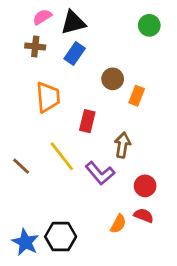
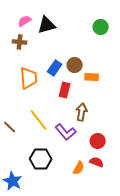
blue rectangle: (75, 54) -> (55, 68), moved
orange rectangle: (137, 96) -> (92, 77), turned 72
red rectangle: (87, 121) -> (65, 90), moved
black hexagon: (61, 237) -> (41, 159), moved

